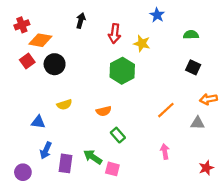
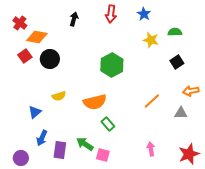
red cross: (22, 25) -> (20, 23), turned -32
red arrow: (115, 34) -> (111, 14), moved
yellow star: (142, 43) -> (151, 40), moved
black square: (193, 67) -> (177, 62), turned 32
orange semicircle: (104, 111) -> (95, 102), size x1.6
blue triangle: (38, 122) -> (35, 112), turned -48
pink arrow: (165, 151) -> (151, 149), moved
red star: (206, 168) -> (189, 154), size x1.5

